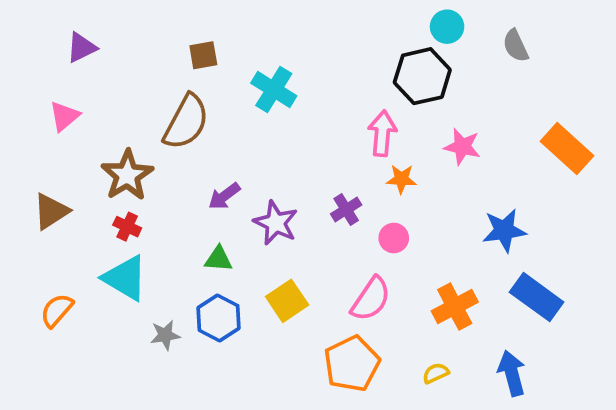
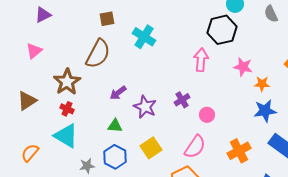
orange star: (401, 179) -> (262, 84), moved

